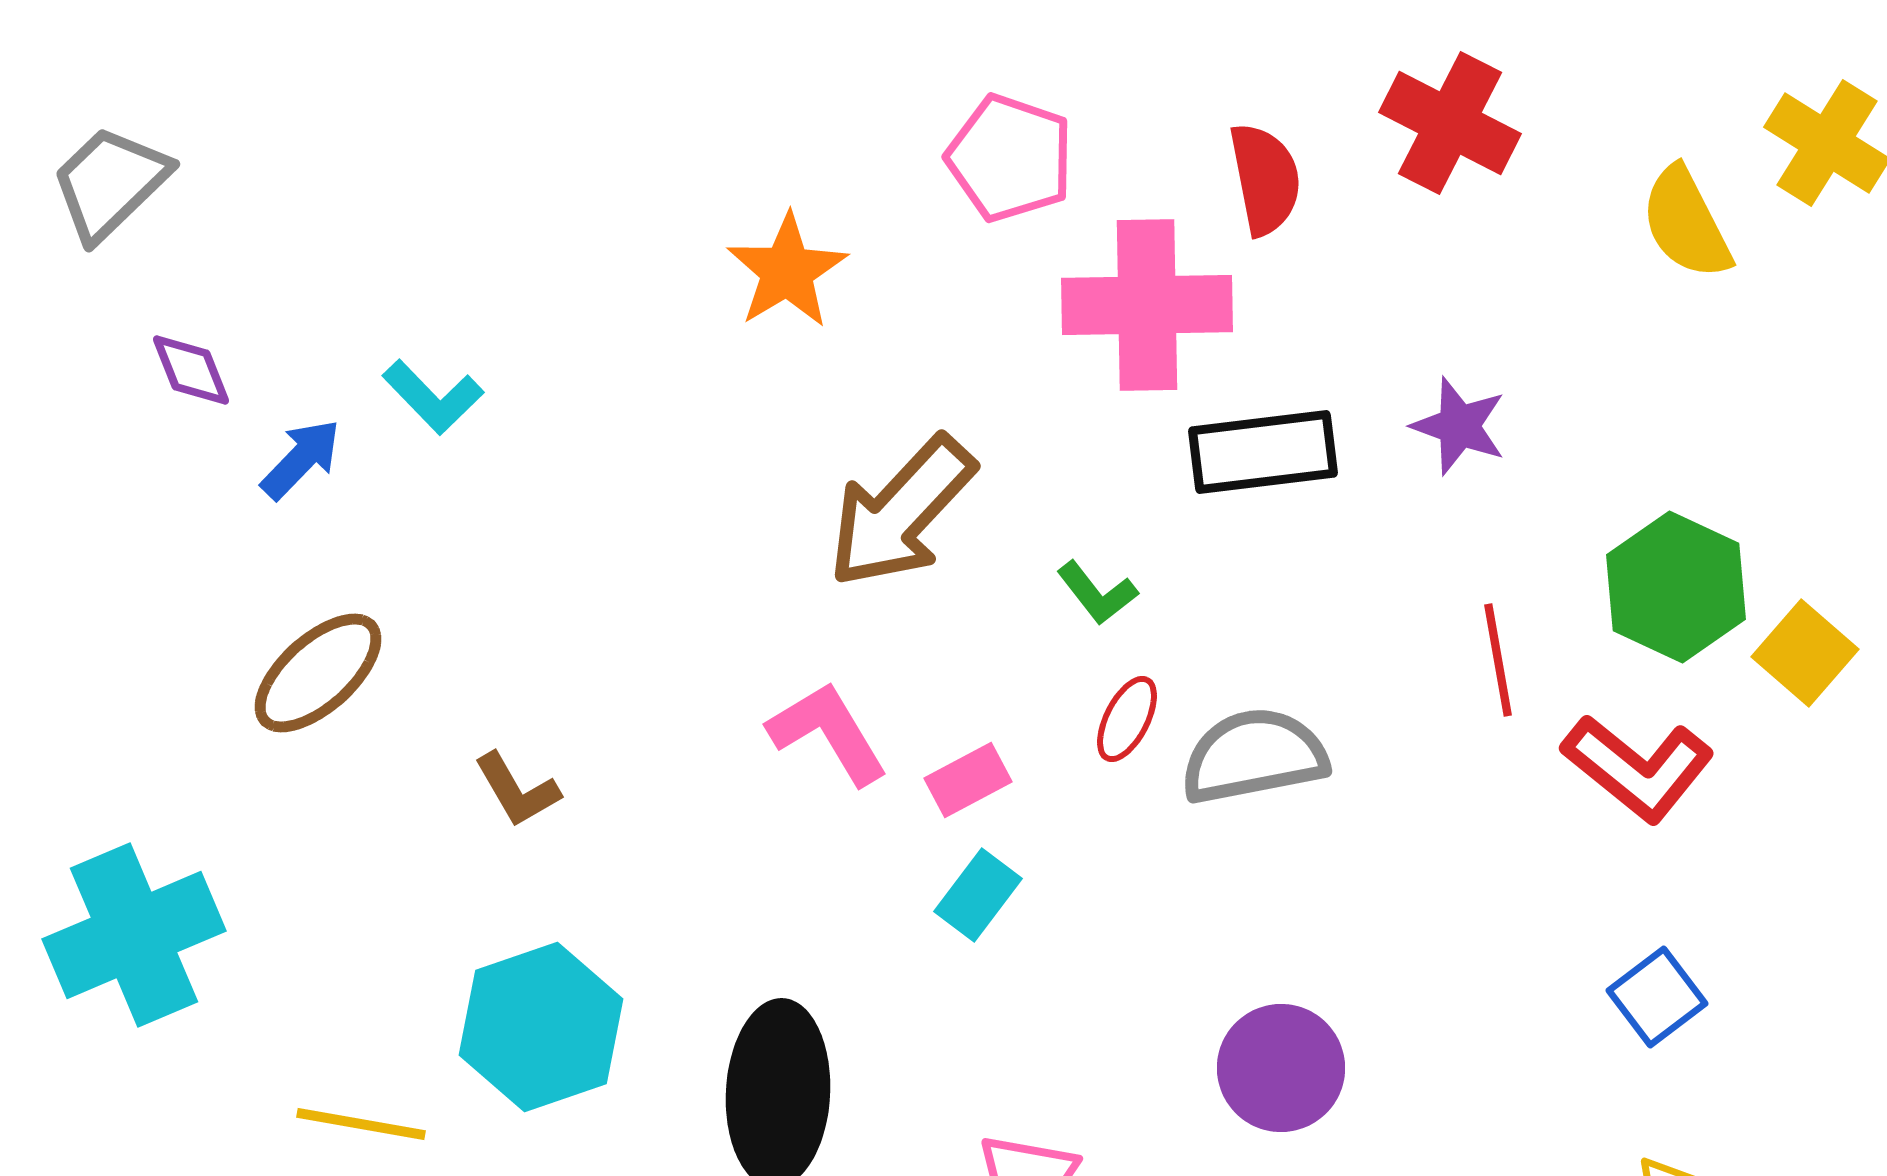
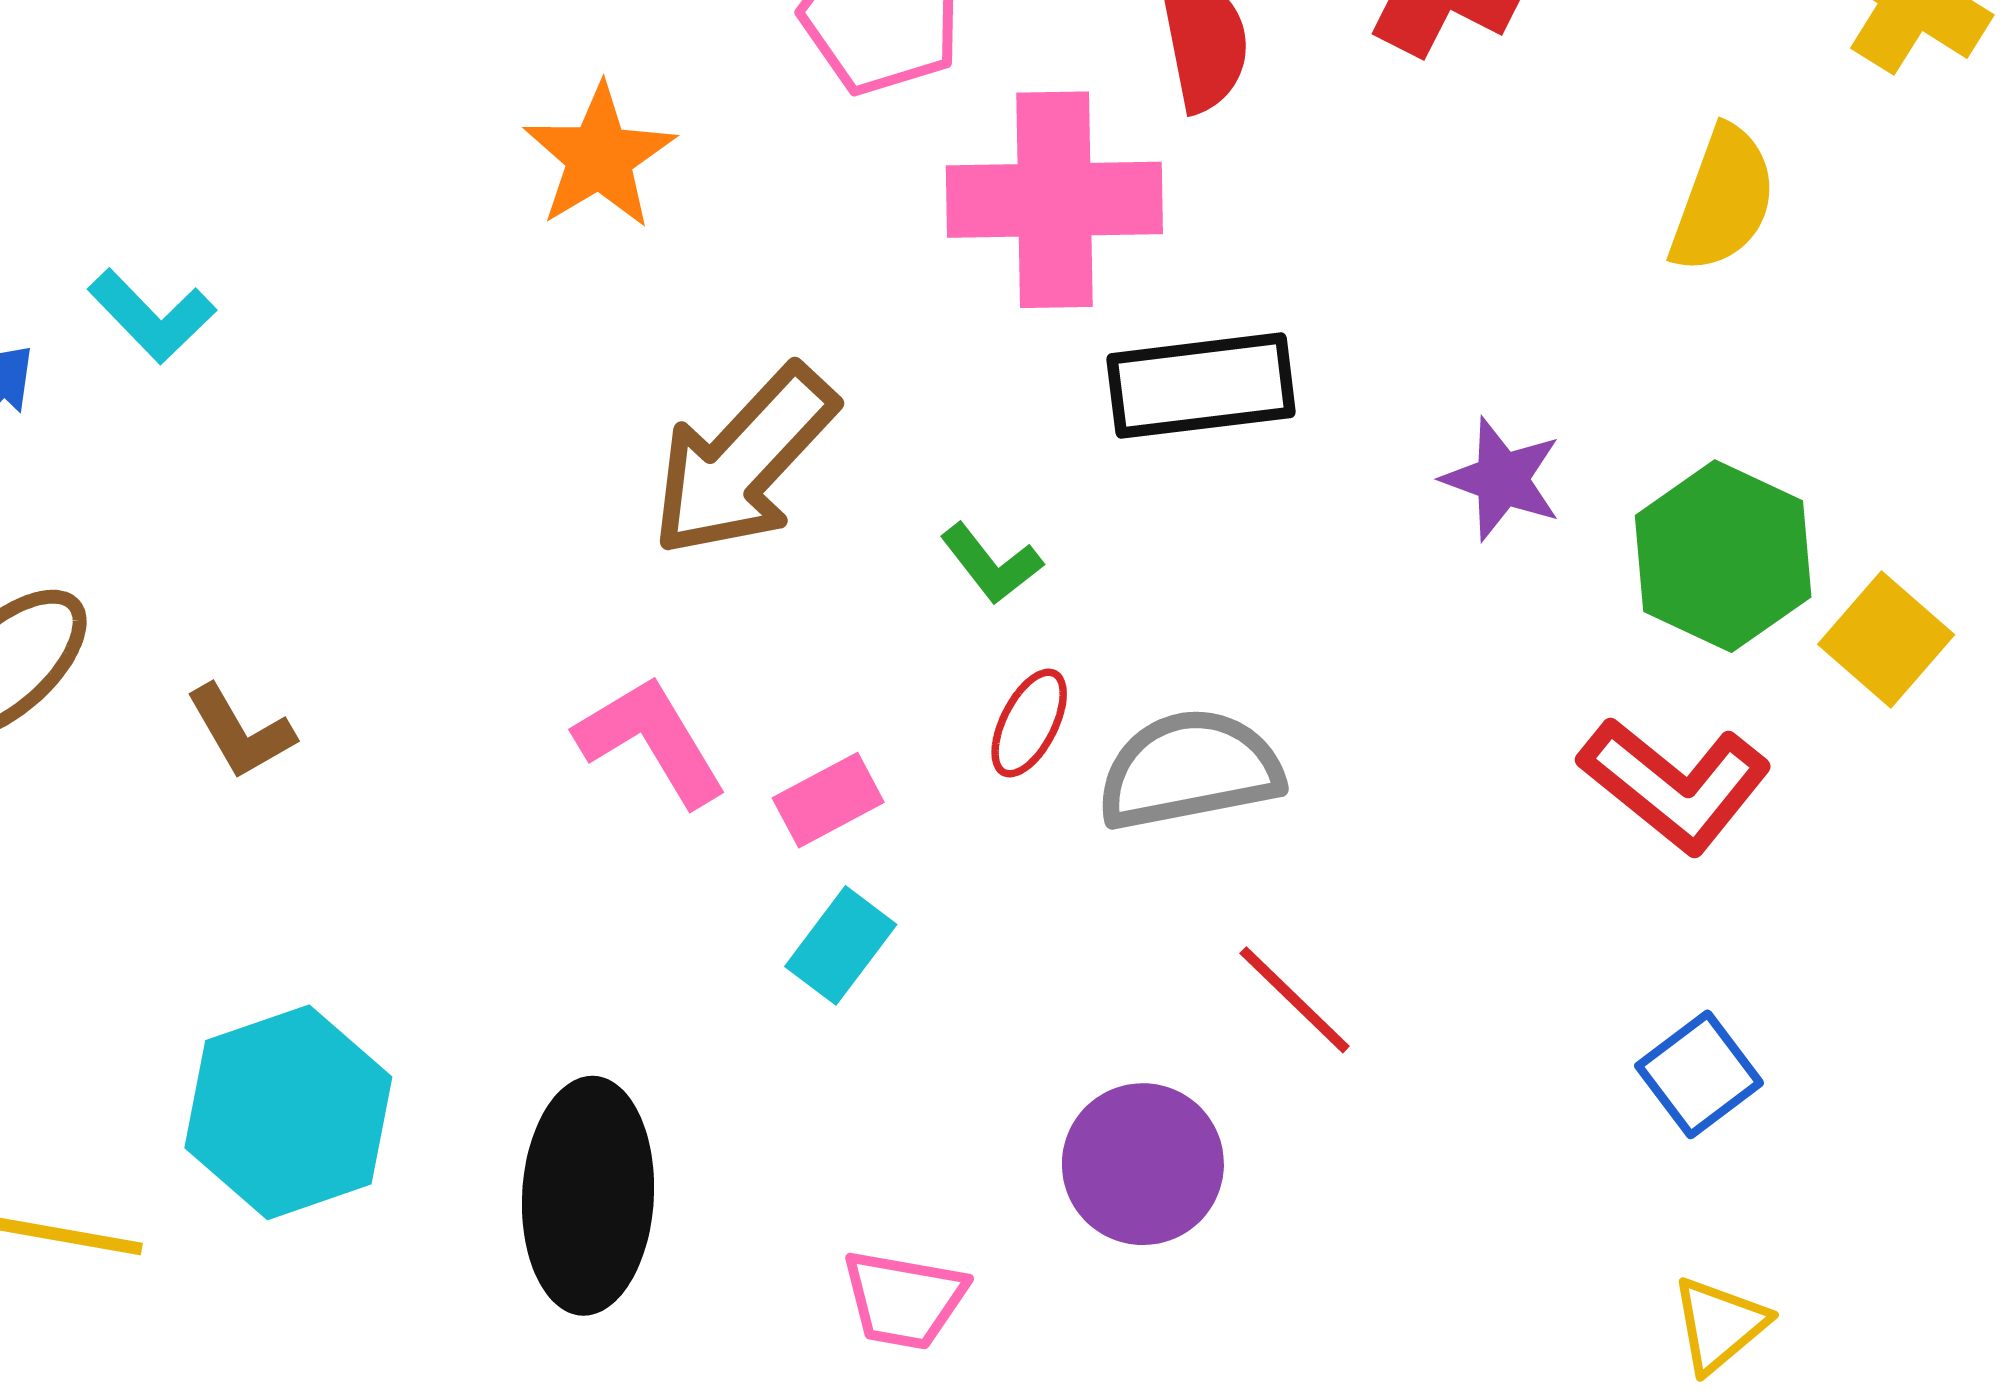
yellow semicircle: (1686, 223) -> (1723, 200), moved, turned -133
purple star: (1459, 426) -> (1502, 479), moved
red line: (1498, 660) -> (1295, 1000), moved, turned -36
brown L-shape: (517, 790) -> (240, 732), moved
purple circle: (1281, 1068) -> (1143, 1164), moved

